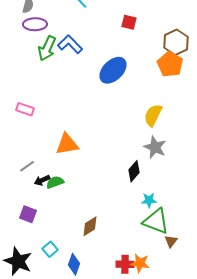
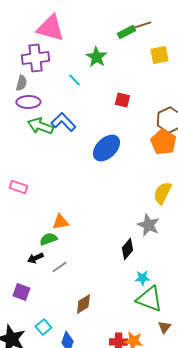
green arrow: (47, 48) -> (40, 126), turned 85
yellow semicircle: (153, 115) -> (162, 193), moved
orange triangle: (67, 144) -> (60, 222), size x0.7
gray line: (27, 166) -> (59, 267), moved
green semicircle: (55, 182) -> (48, 239), moved
brown triangle: (171, 241) -> (164, 327), moved

